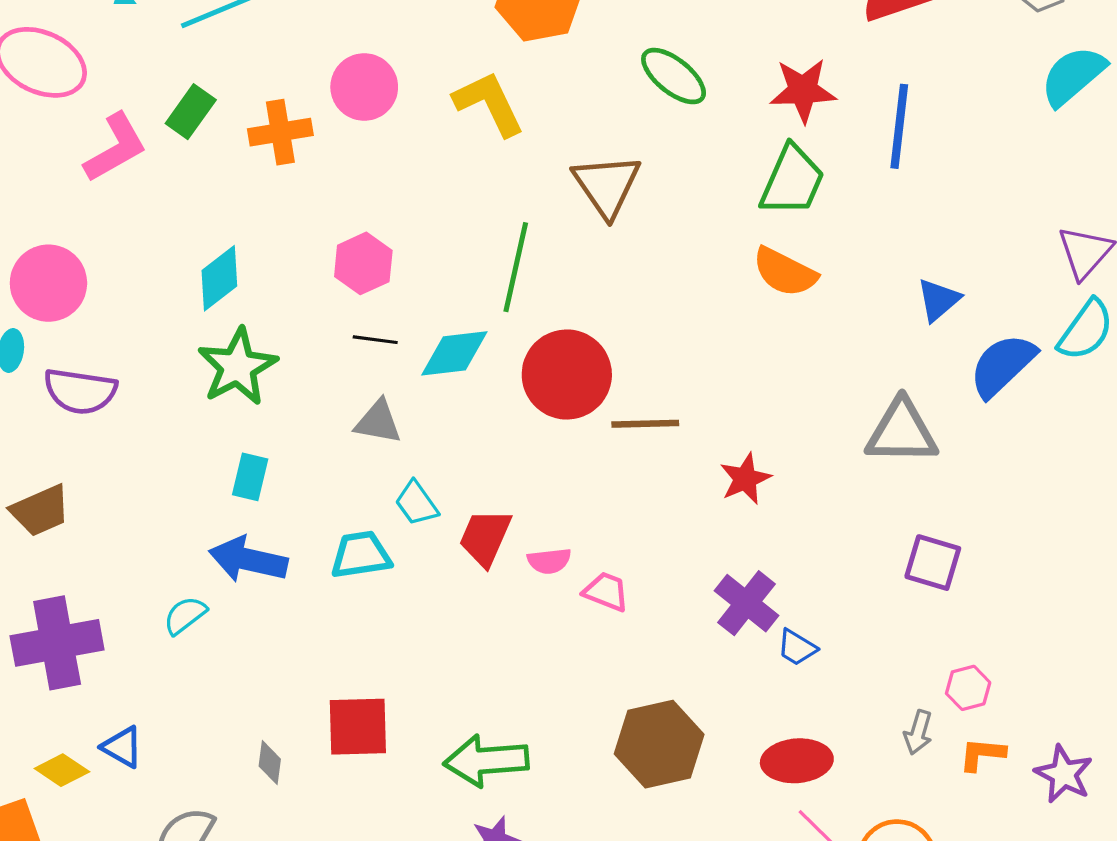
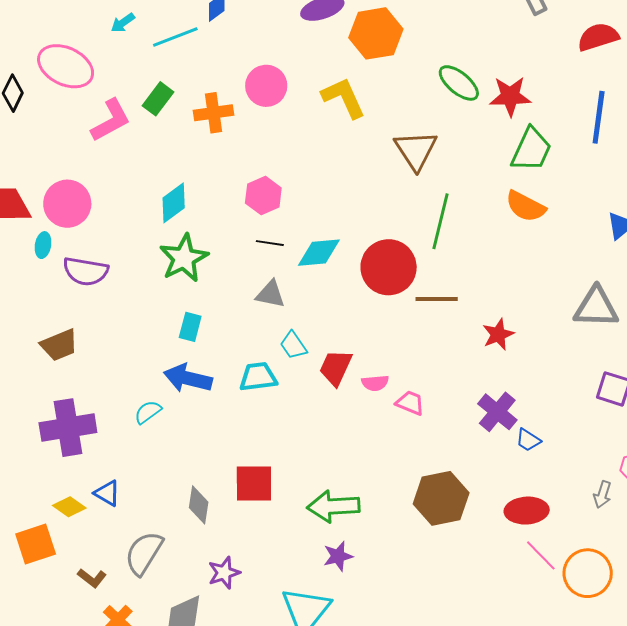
red star: (803, 90) -> (510, 96), moved
green line: (516, 267) -> (440, 221), moved
gray diamond: (270, 763) -> (199, 505), size x1.4

